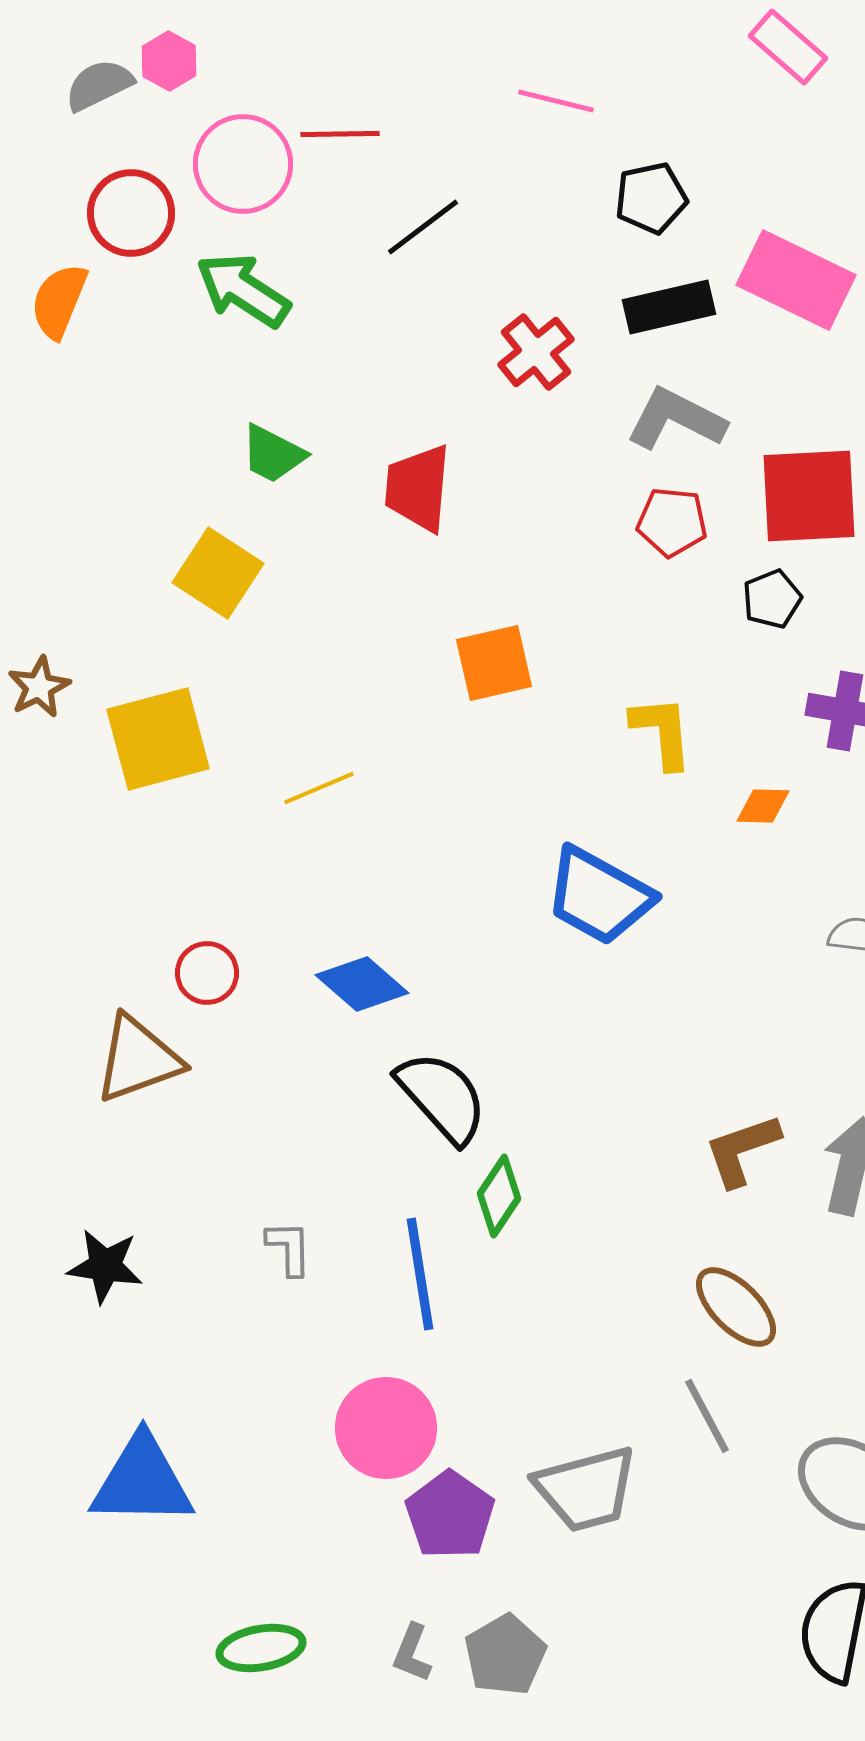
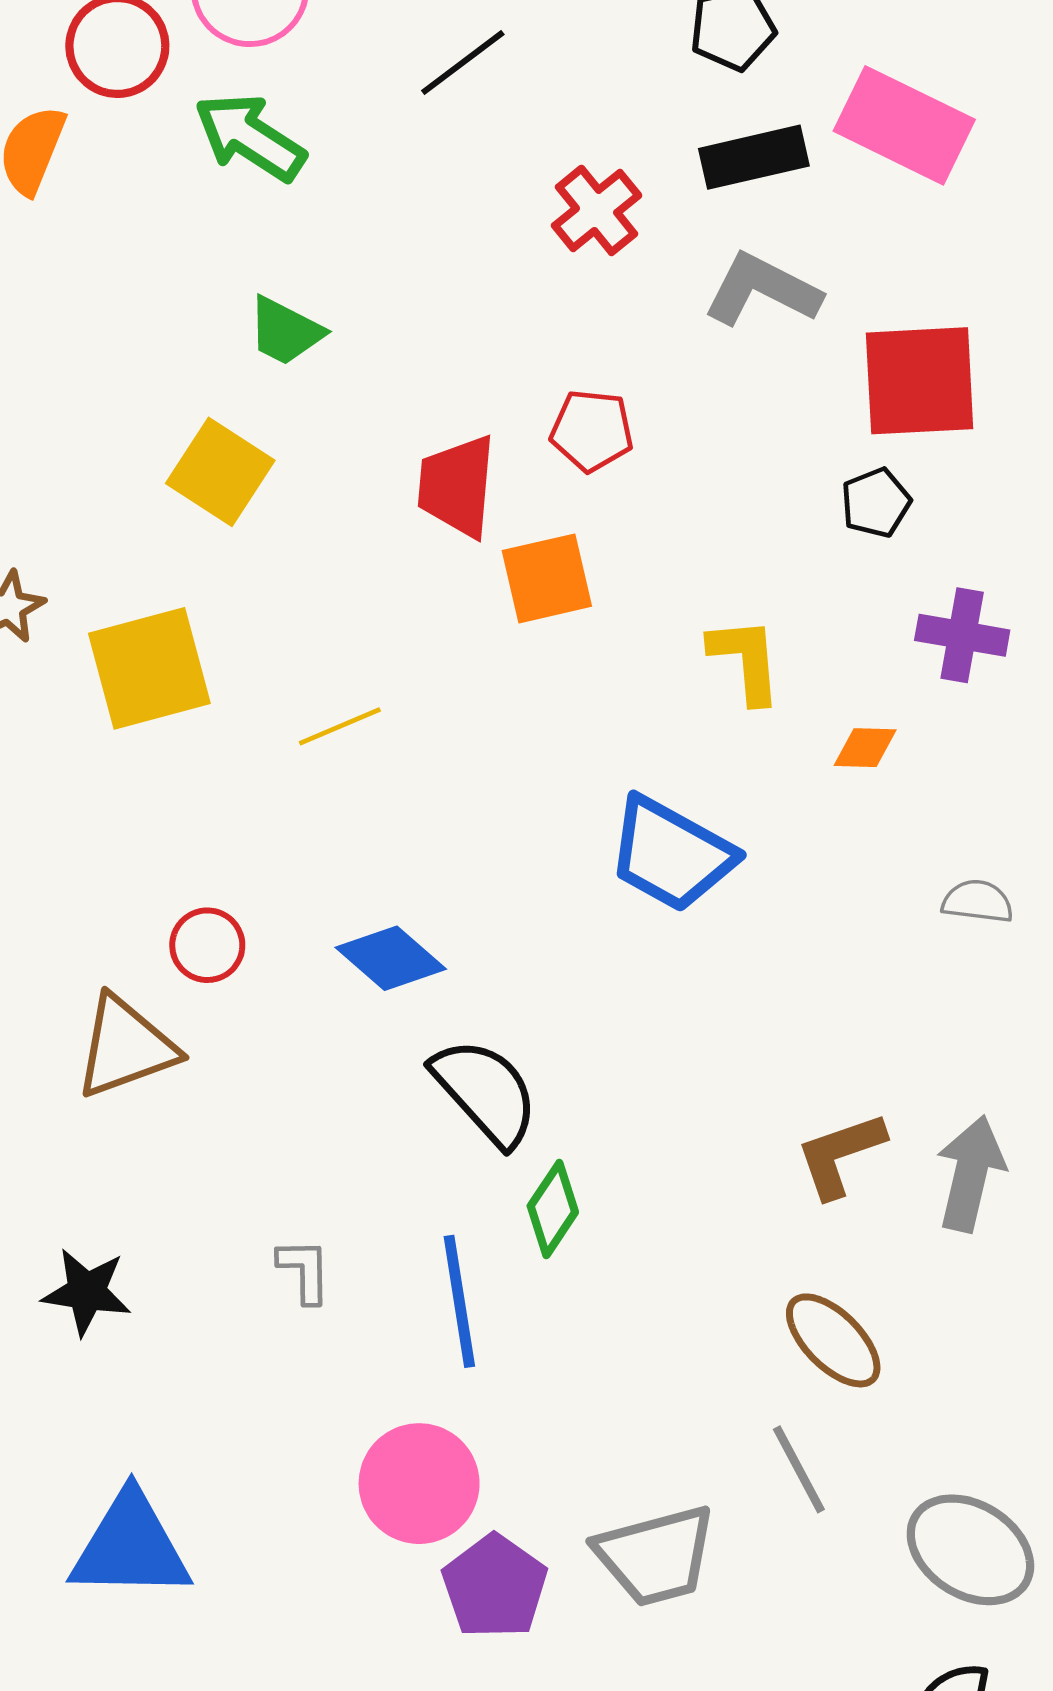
red trapezoid: (418, 488) -> (457, 486), moved
red pentagon: (672, 522) -> (592, 431), moved

